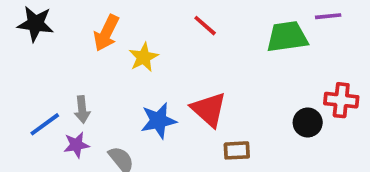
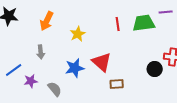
red line: (205, 26) -> (118, 24), moved, turned 40
yellow star: (144, 57) -> (78, 34), moved
gray arrow: (82, 109) -> (41, 52), moved

